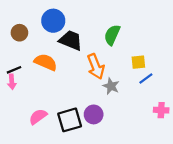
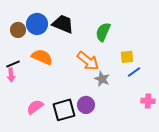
blue circle: (53, 21) -> (37, 24), moved
black trapezoid: (71, 40) -> (63, 24), moved
orange arrow: (96, 66) -> (88, 61), turned -30

